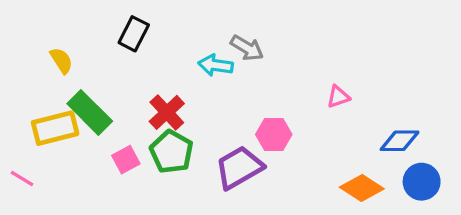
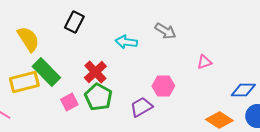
gray arrow: (247, 48) -> (165, 31), moved
yellow semicircle: (61, 61) -> (28, 39), size x1.5
purple trapezoid: (239, 168) -> (141, 107), size x0.7

